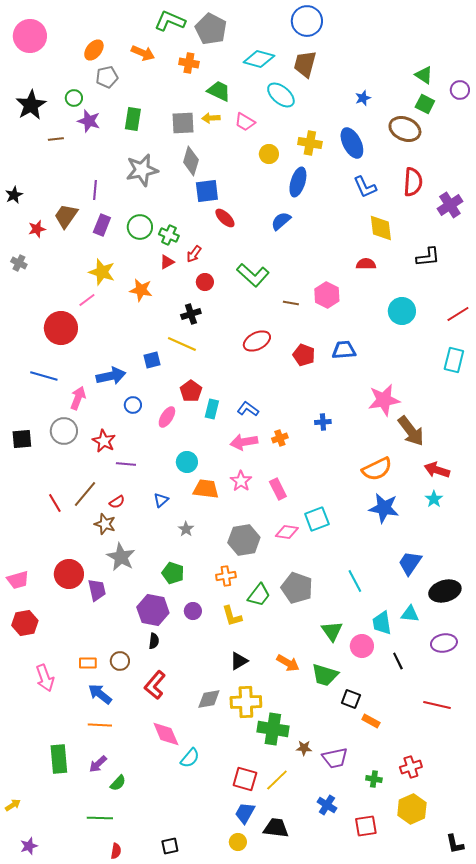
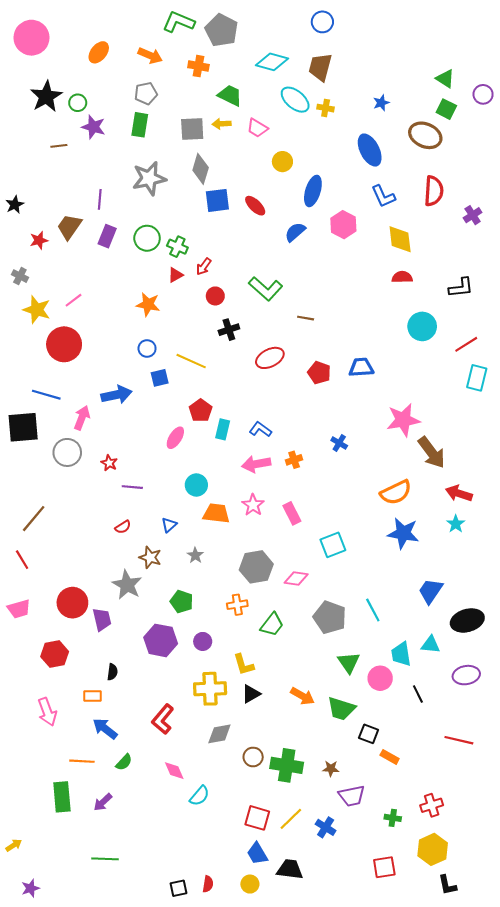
blue circle: (307, 21) -> (322, 22), size x0.7
gray pentagon: (107, 77) -> (146, 93), moved
black star: (31, 105) -> (46, 96), moved
yellow cross: (310, 143) -> (326, 108), moved, size x0.7
purple cross: (450, 205) -> (473, 215), size x0.7
red ellipse: (225, 218) -> (255, 206), moved
black L-shape: (428, 257) -> (461, 288), moved
red semicircle: (366, 264) -> (402, 277), moved
yellow star: (102, 272) -> (37, 310), moved
pink hexagon: (327, 295) -> (343, 225), moved
pink line: (87, 300) -> (74, 300), moved
black cross: (191, 314) -> (229, 330), moved
red line: (458, 314) -> (466, 344), moved
blue circle: (133, 405) -> (147, 348), moved
blue cross: (323, 422) -> (339, 443), turned 35
black square: (22, 439) -> (23, 427), moved, size x1.5
red star: (104, 441) -> (109, 463), size x0.7
brown line: (85, 494) -> (34, 519), moved
red line: (55, 503) -> (22, 560), moved
brown star: (105, 524) -> (150, 557), moved
pink diamond: (287, 532) -> (296, 578), moved
gray pentagon: (297, 588) -> (330, 617), moved
yellow L-shape: (232, 616) -> (244, 665), moved
red hexagon: (25, 623) -> (55, 654), moved
black semicircle: (154, 641) -> (112, 672), moved
brown circle: (120, 661) -> (253, 757), moved
yellow cross: (246, 702) -> (210, 689), moved
orange line: (100, 725) -> (82, 761), moved
pink diamond: (166, 734) -> (174, 771), size x0.7
brown star: (304, 748) -> (331, 769), moved
green semicircle: (118, 783) -> (124, 762), moved
blue cross: (327, 805) -> (326, 827), moved
blue trapezoid: (245, 813) -> (257, 854), turned -60
black L-shape: (455, 844) -> (447, 885), moved
red semicircle: (116, 851) -> (208, 884), moved

